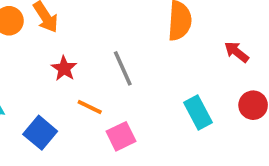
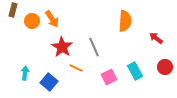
red star: (64, 68) -> (62, 47), size x1.5
pink square: (121, 136) -> (109, 77), moved

